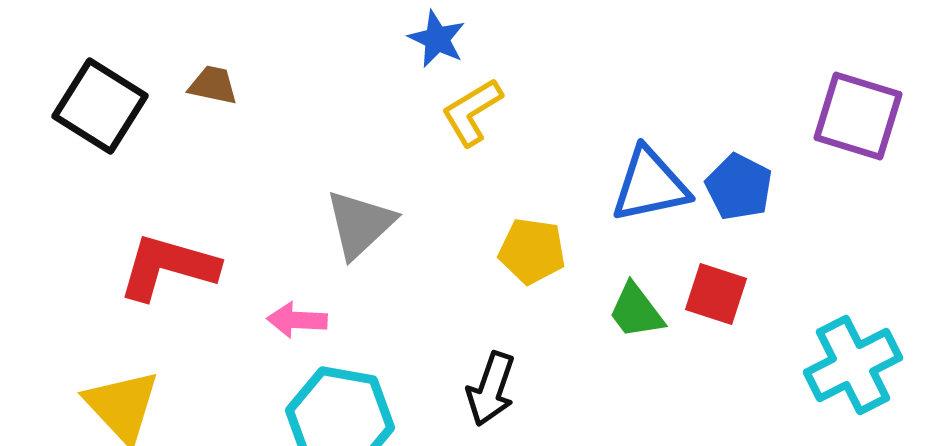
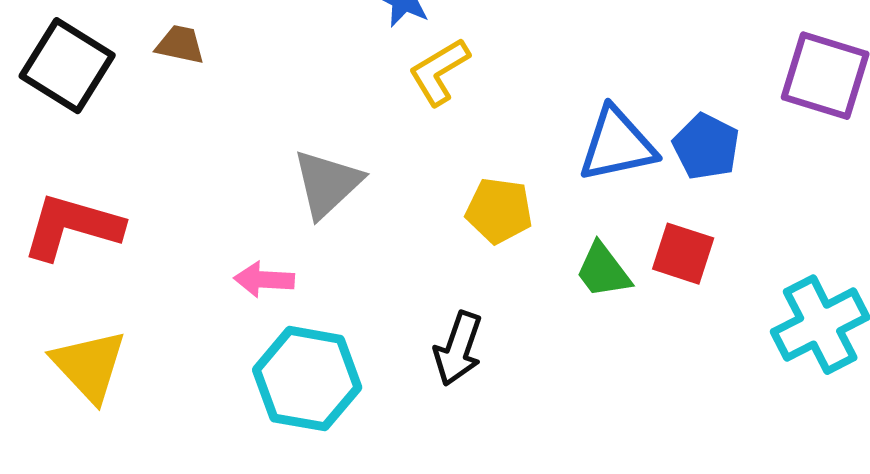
red L-shape: (168, 267) -> (72, 227), moved

